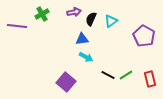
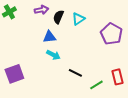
green line: (126, 75) -> (96, 85), moved
purple square: (66, 82) -> (14, 74), moved, turned 30

